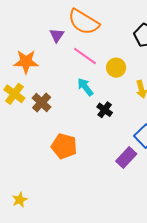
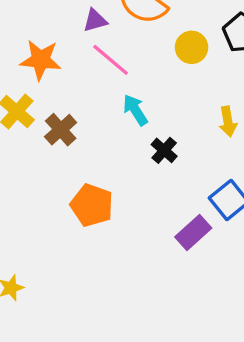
purple triangle: (57, 35) -> (95, 20), turned 35
pink line: (85, 56) -> (111, 60), moved
yellow circle: (116, 68) -> (192, 47), moved

